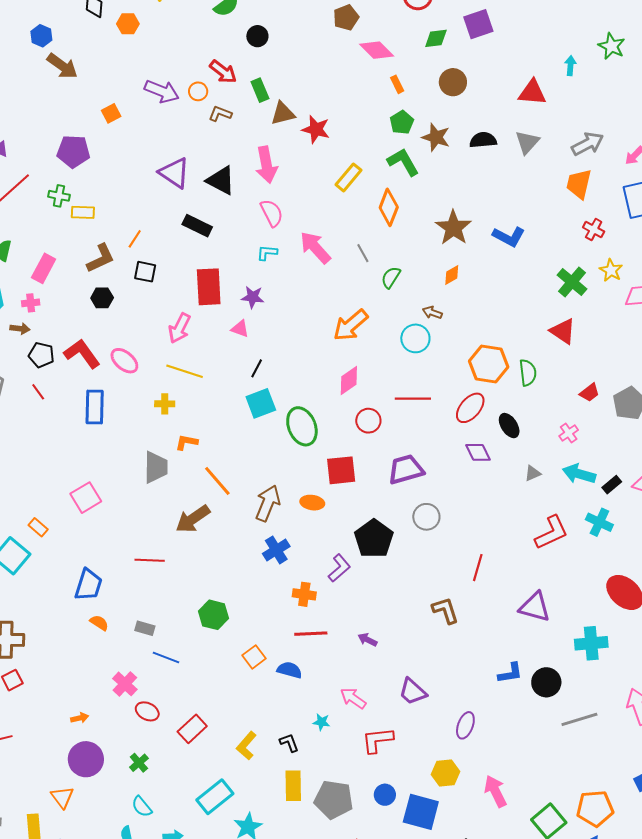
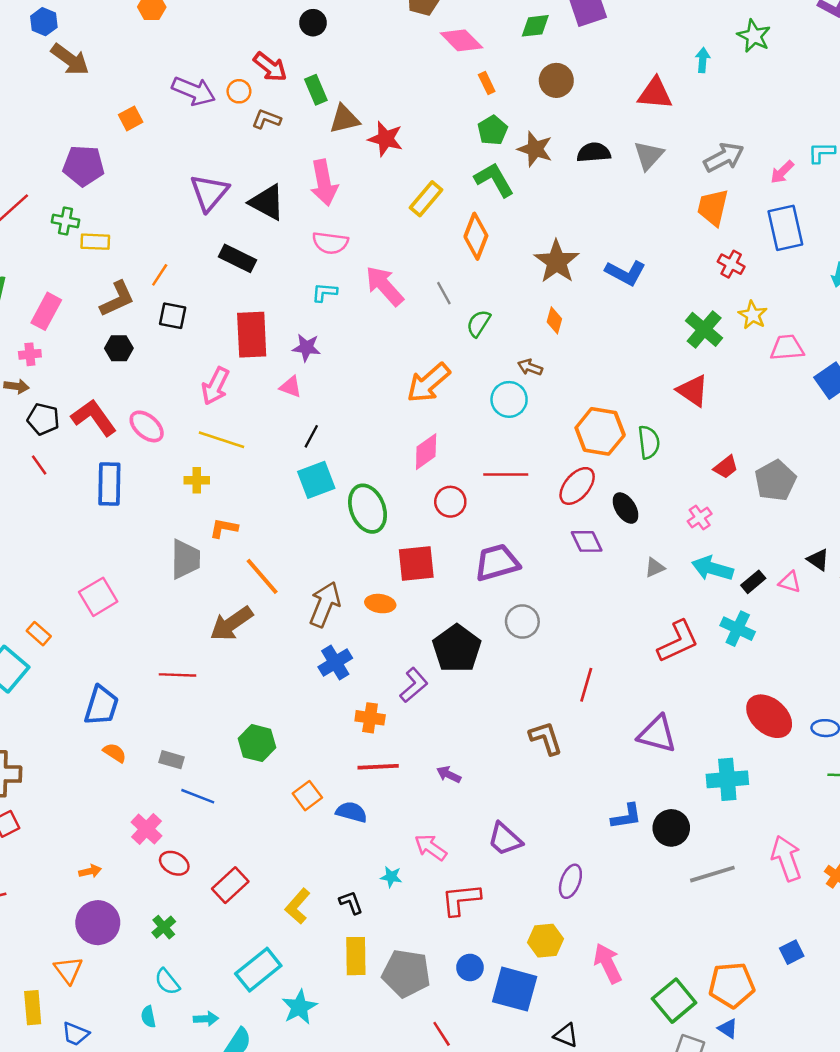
purple triangle: (174, 173) -> (209, 193), turned 36
pink semicircle: (272, 213) -> (330, 243), turned 124
orange diamond: (452, 275) -> (554, 320), turned -45

